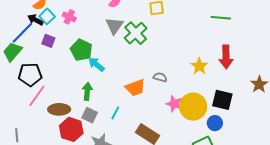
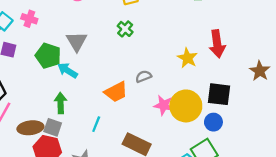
gray triangle: (114, 26) -> (77, 41), moved
green cross: (136, 33) -> (125, 29), moved, size x0.6
gray semicircle: (160, 77) -> (143, 76), turned -32
gray square: (90, 115) -> (53, 127), moved

